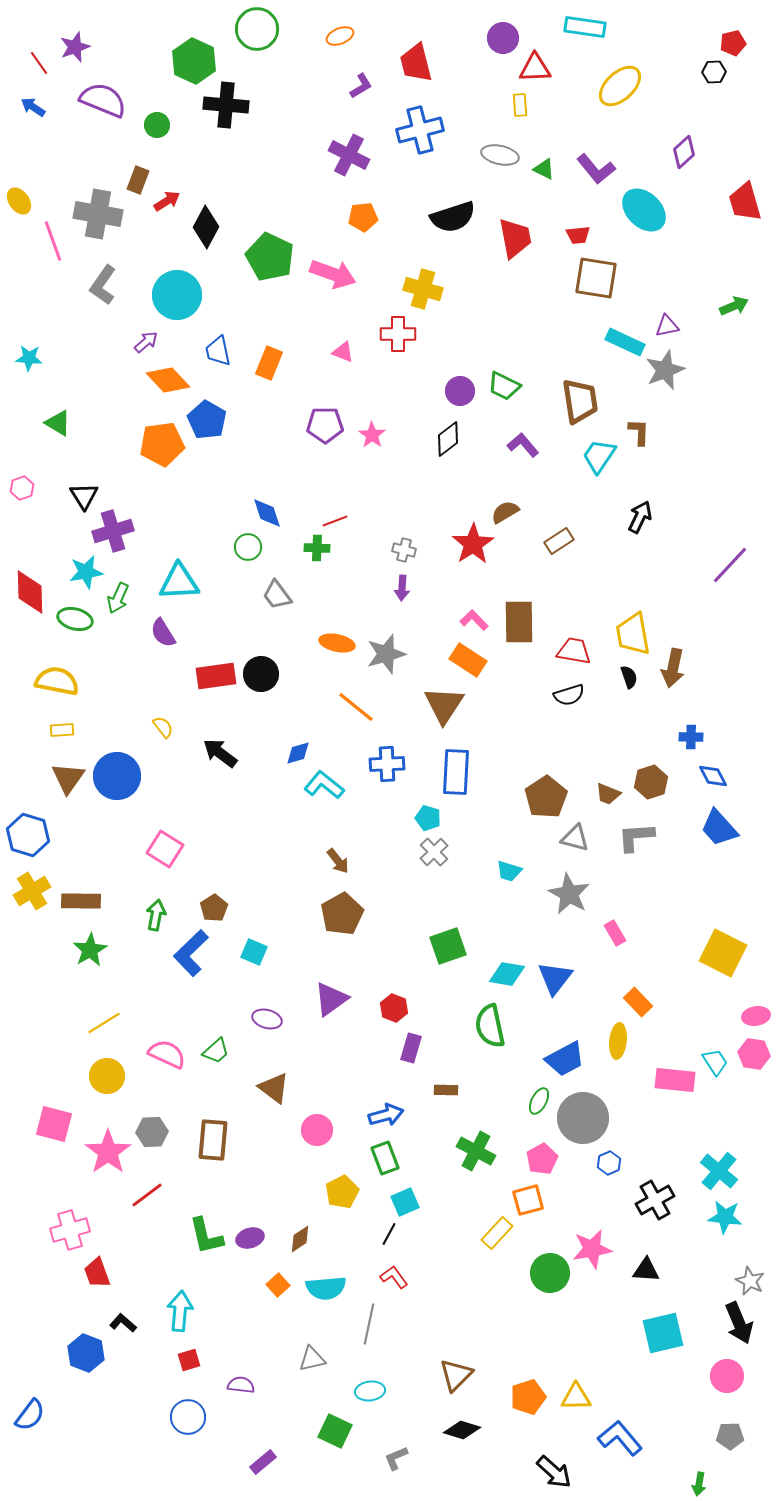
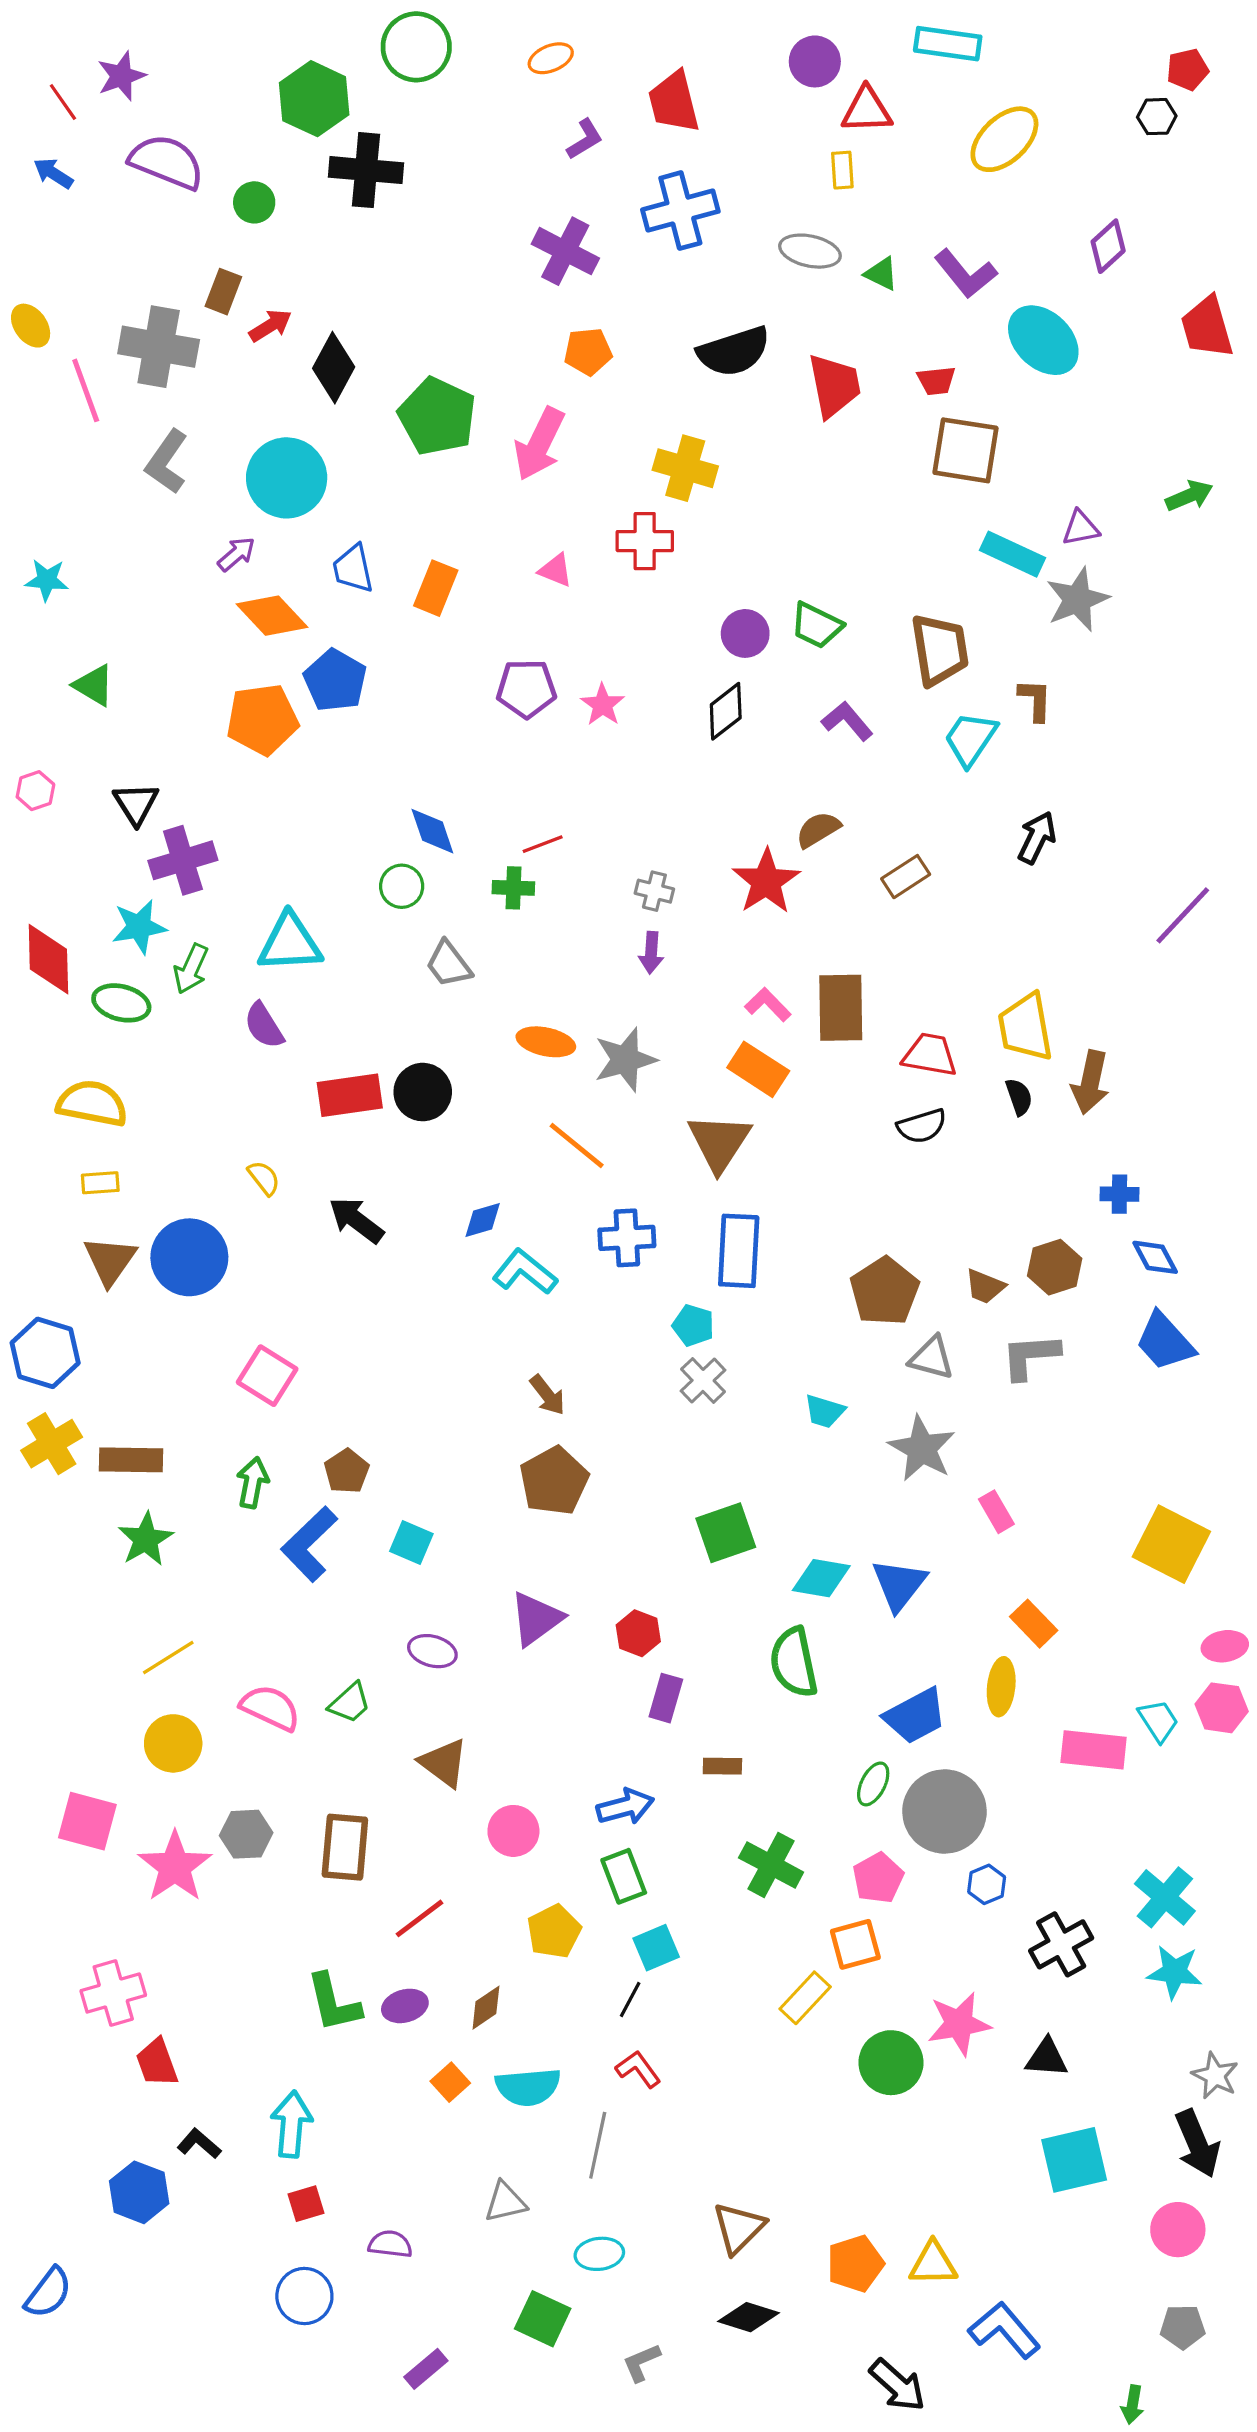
pink arrow: (333, 274) -> (539, 444), turned 96
red line: (147, 1195) -> (419, 1918), moved

